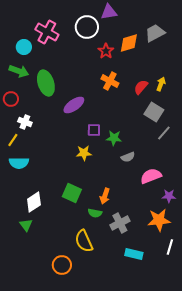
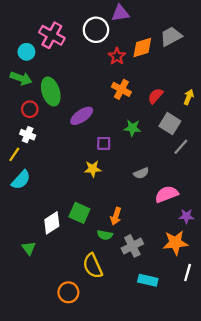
yellow arrow: (161, 84) -> (189, 97), moved
red circle: (11, 99) -> (30, 109), moved
green star: (114, 138) -> (132, 128), moved
cyan semicircle: (19, 163) -> (21, 180), turned -48
white diamond: (34, 202) -> (52, 223), moved

